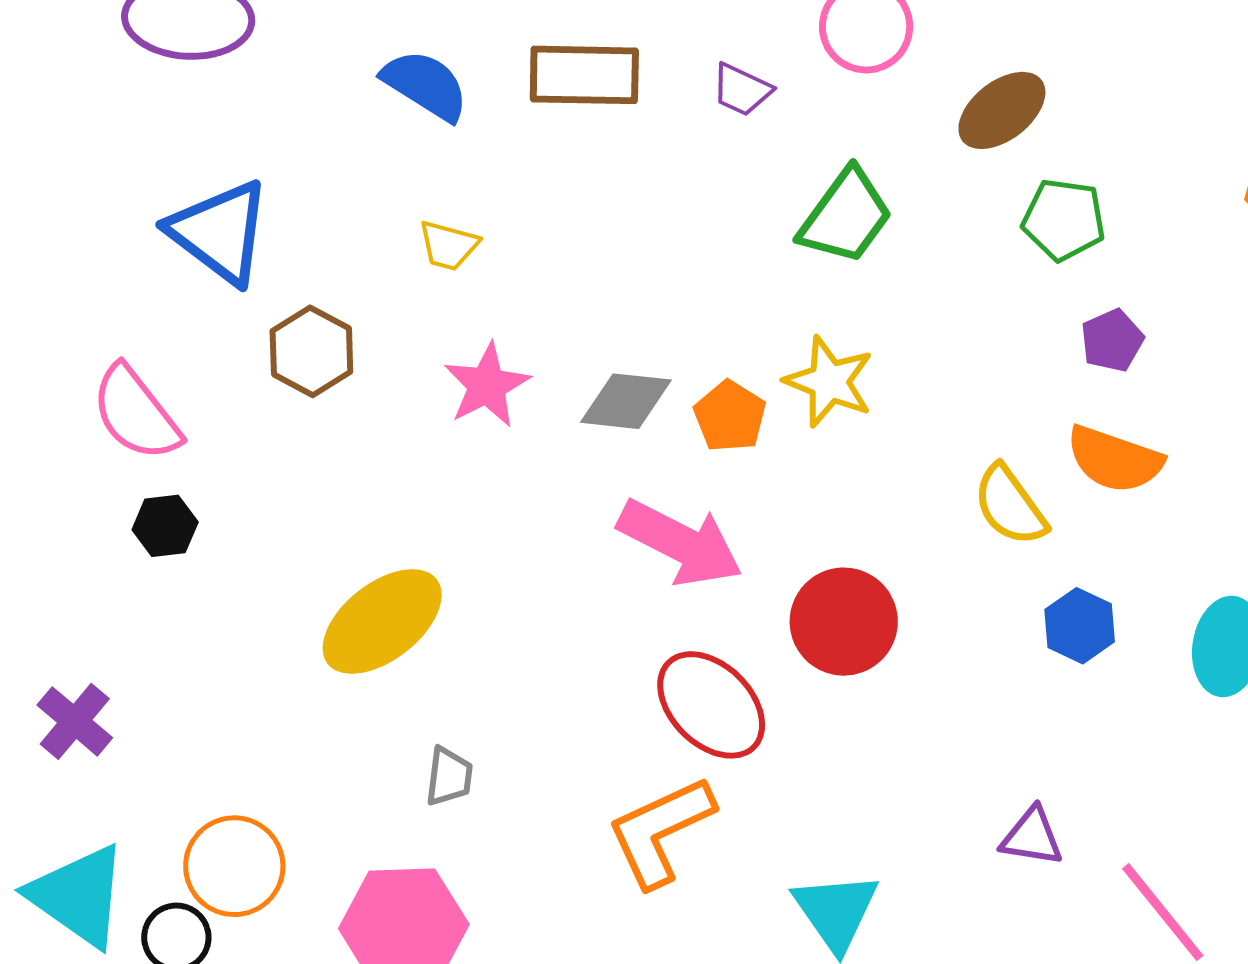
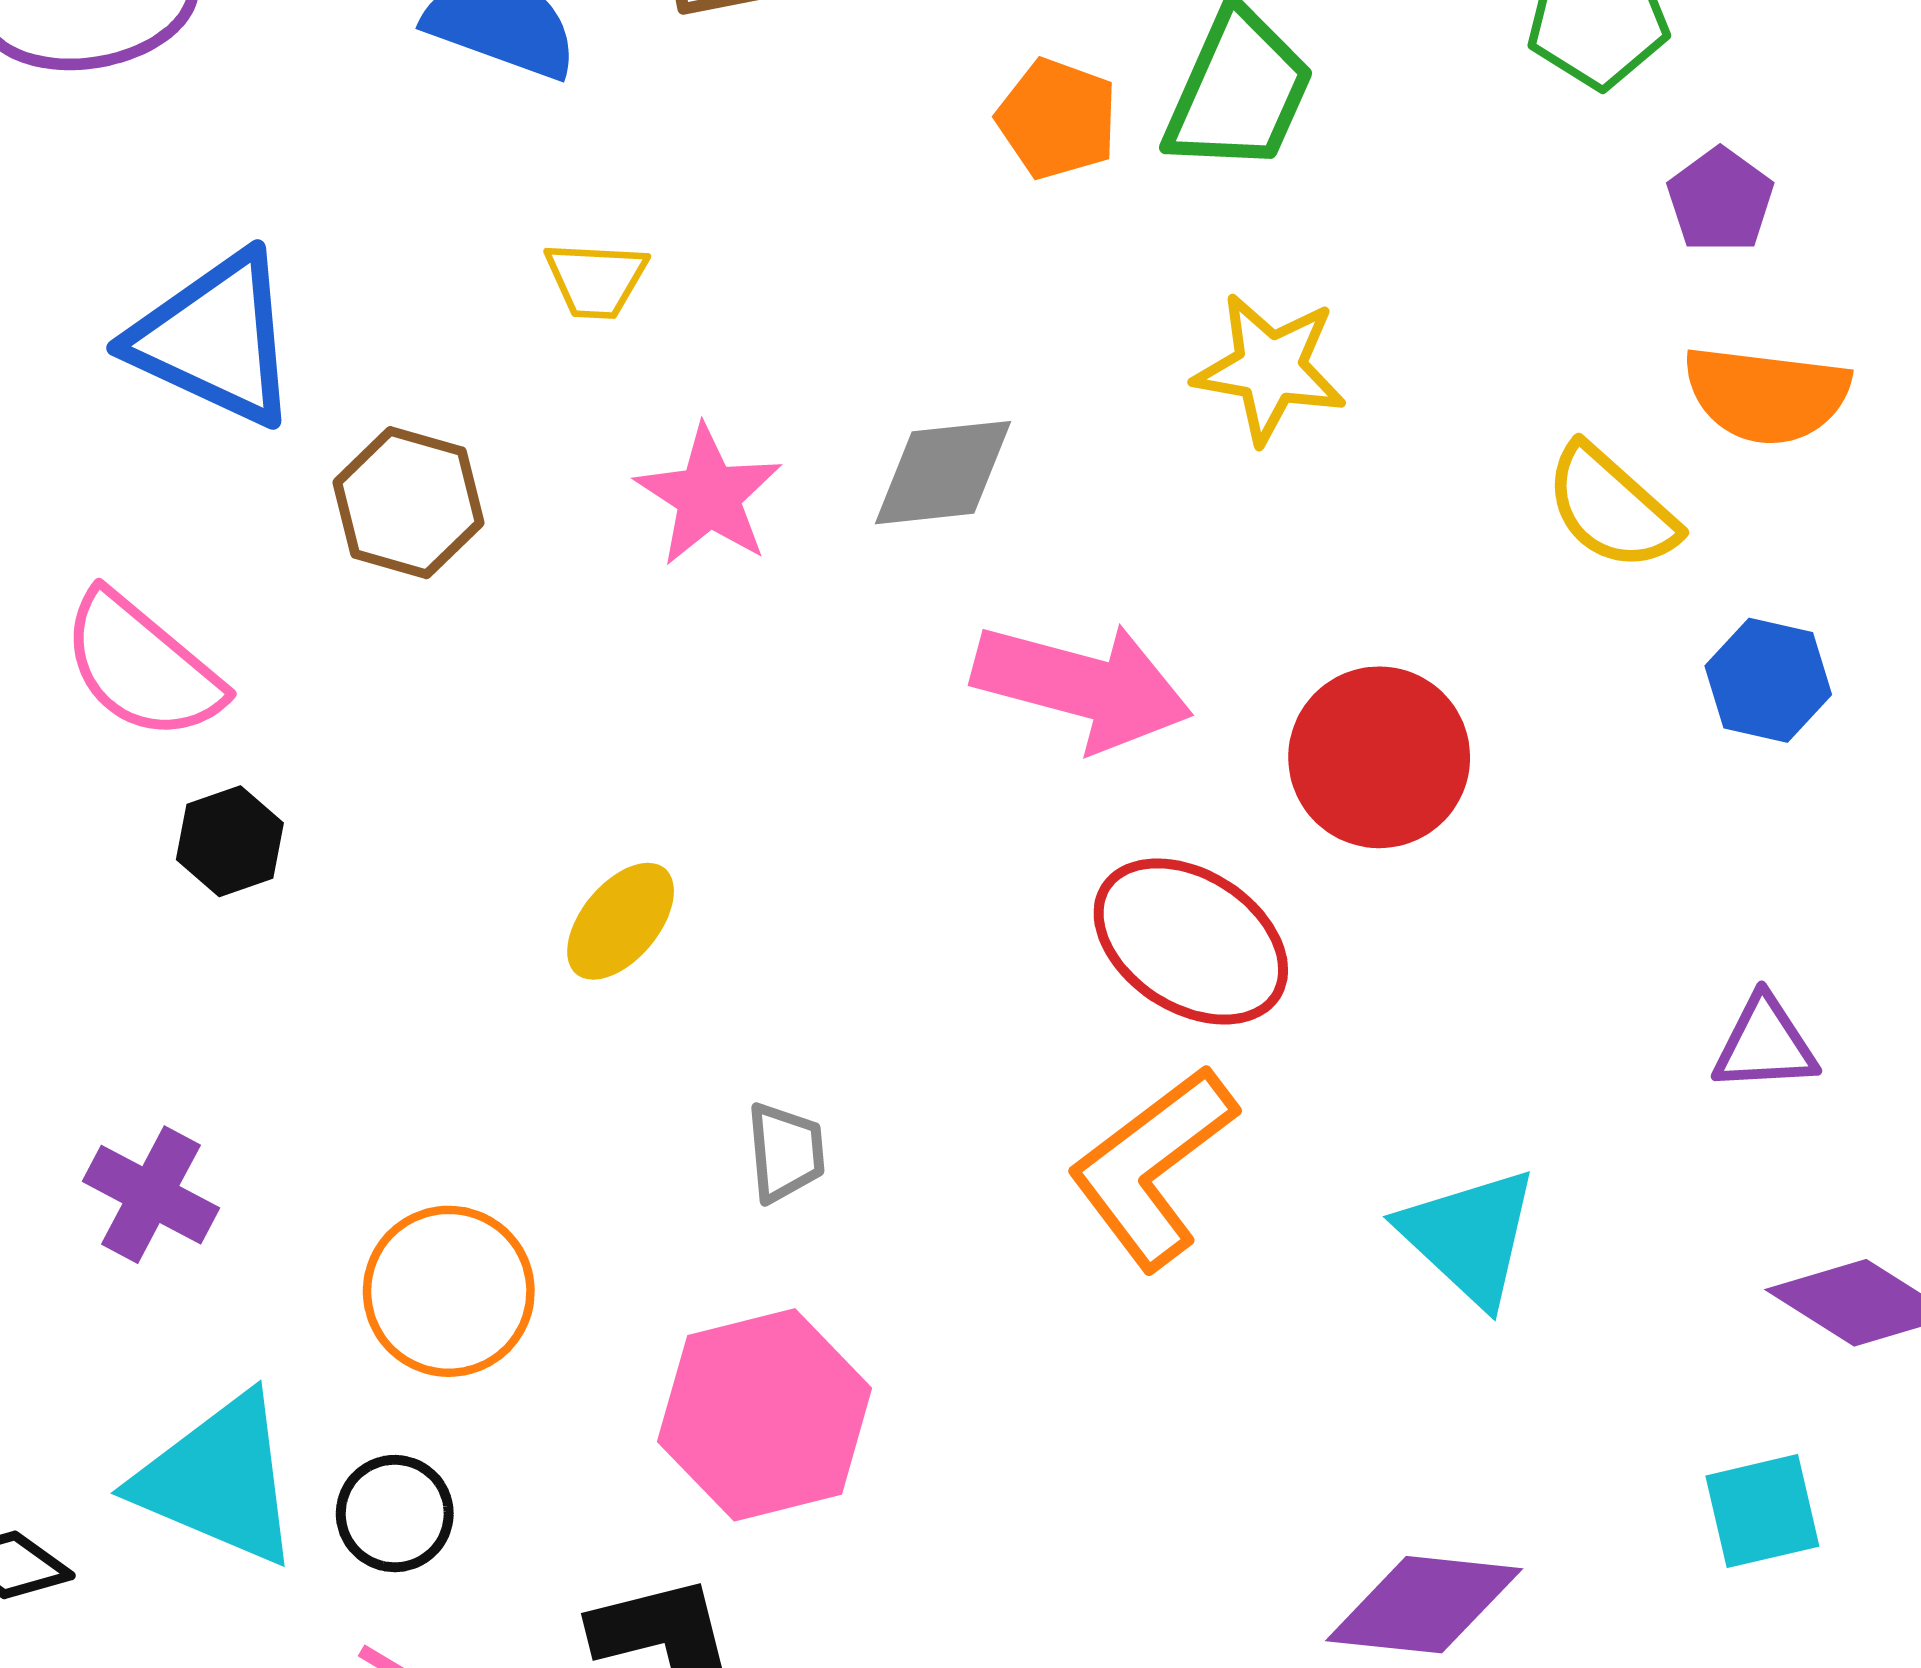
orange pentagon: (730, 416) -> (1057, 119), moved
yellow ellipse: (382, 622) -> (621, 921), size x0.6
orange circle: (234, 866) -> (449, 1291), moved

